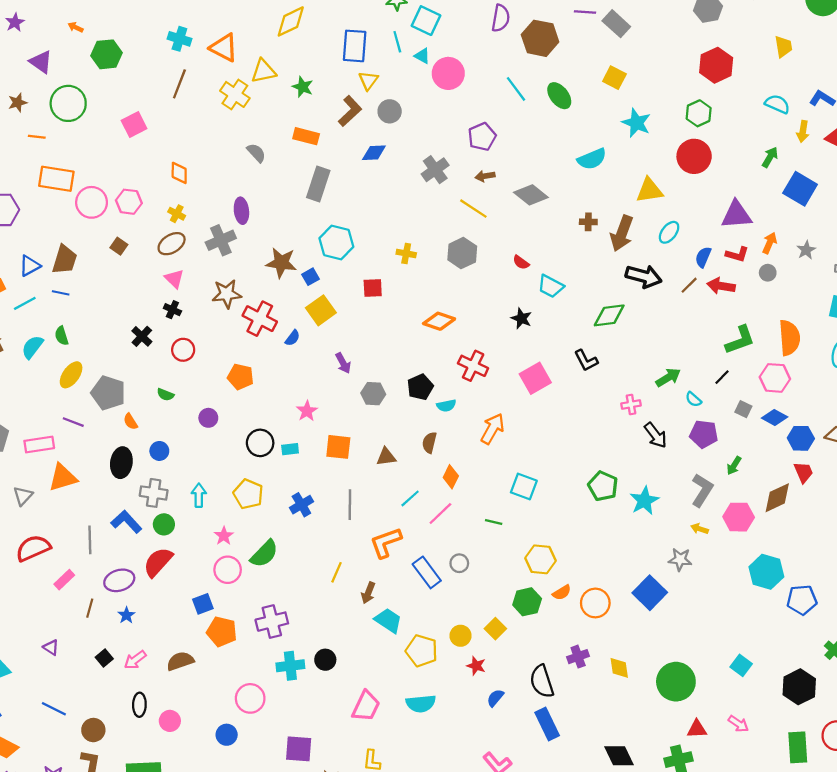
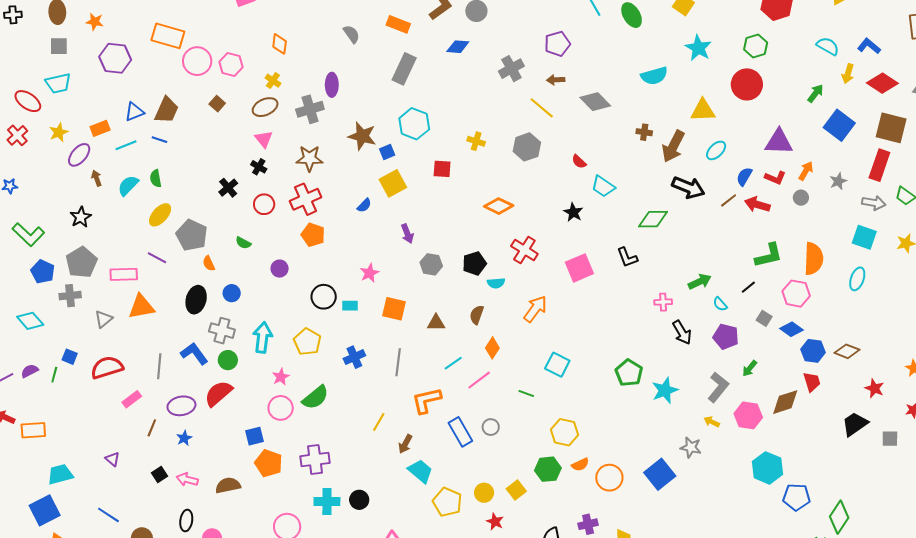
red cross: (260, 319) -> (306, 199), moved, turned 32
cyan arrow: (199, 495) -> (263, 337), size x1.4
pink arrow: (135, 660) -> (187, 479), turned 45

